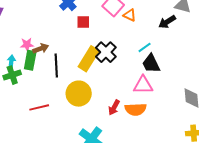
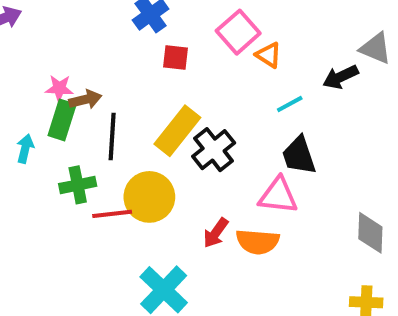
cyan line: (145, 47) -> (290, 104), moved
black cross: (106, 52) -> (214, 150), moved
cyan arrow: (11, 62) -> (25, 149), moved
green cross: (12, 75) -> (78, 185), moved
red line: (39, 107) -> (112, 214), moved

